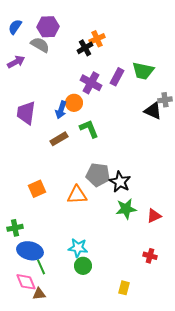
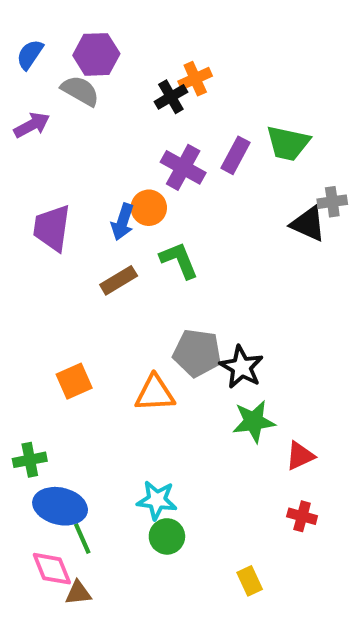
red triangle: (154, 216) -> (300, 456), moved
yellow rectangle: (124, 288) -> (250, 581), turned -40

